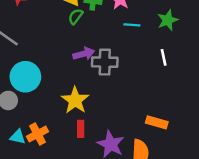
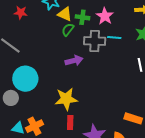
gray cross: (105, 62) -> (95, 41), moved
yellow star: (75, 100) -> (66, 99), turned 30

